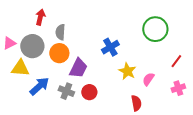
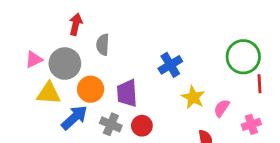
green circle: (155, 29) -> (243, 57), moved
orange circle: (59, 53) -> (91, 89), moved
red line: (176, 61) -> (260, 84), turned -40
purple trapezoid: (78, 68) -> (127, 93), turned 150
pink cross: (178, 88) -> (251, 124), moved

